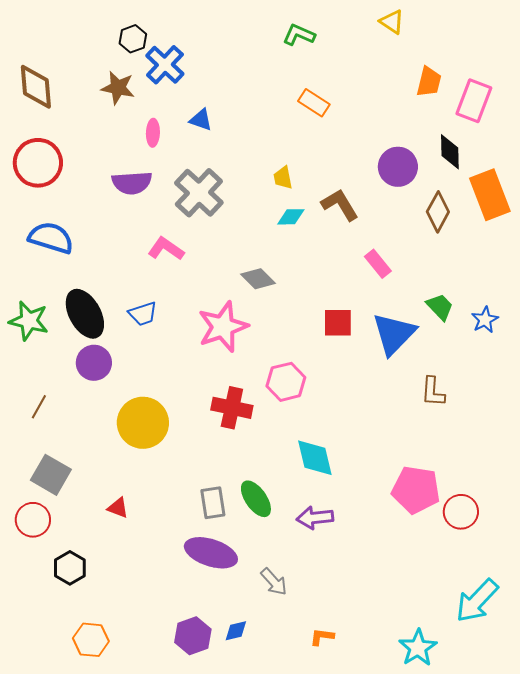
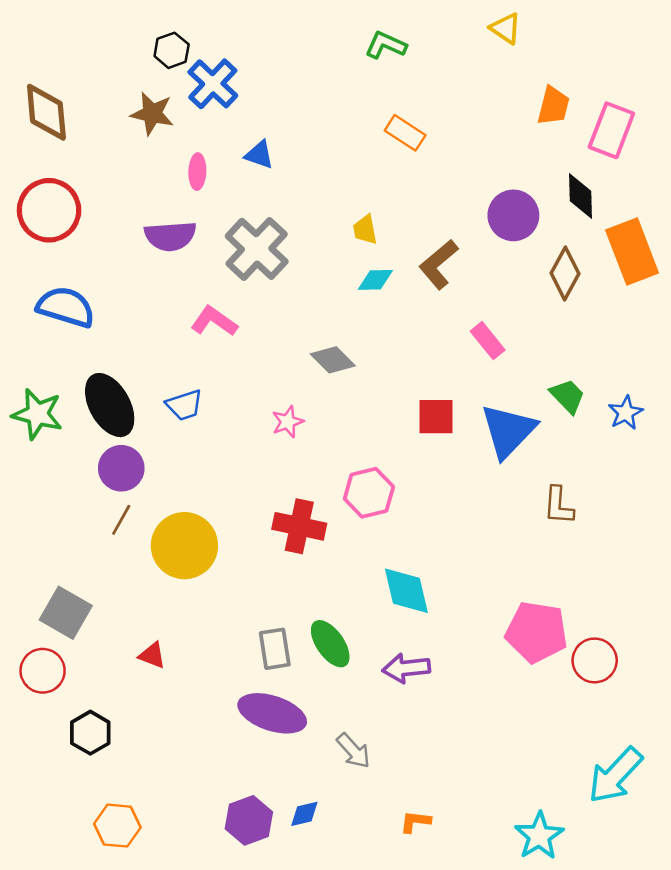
brown L-shape: (340, 205) -> (439, 264), turned -99
pink star: (223, 327) -> (288, 422), size x0.5
brown line: (39, 407) -> (121, 520), moved

